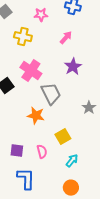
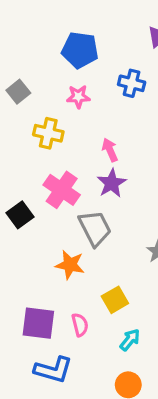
pink arrow: (66, 38) -> (110, 150), moved, turned -64
purple star: (73, 67) -> (112, 183), moved
purple square: (17, 151) -> (38, 323), size x1.5
blue L-shape: (26, 179) -> (53, 370), turned 105

